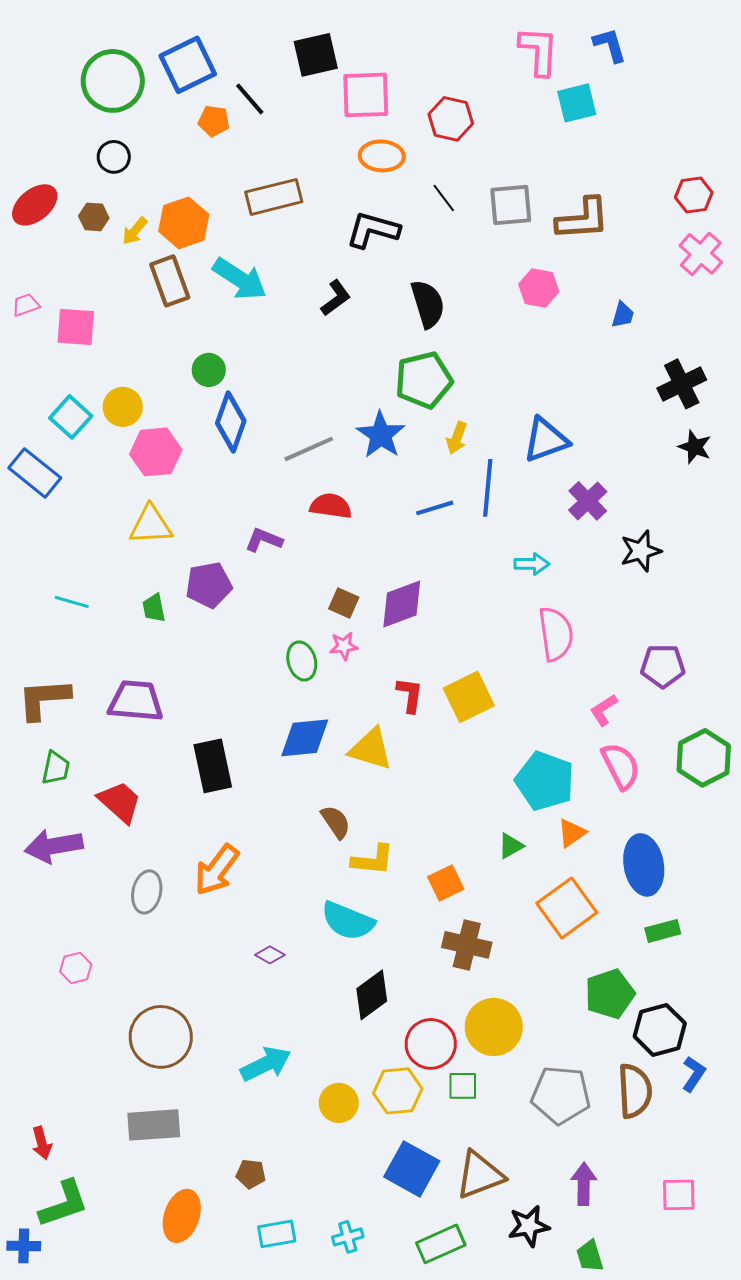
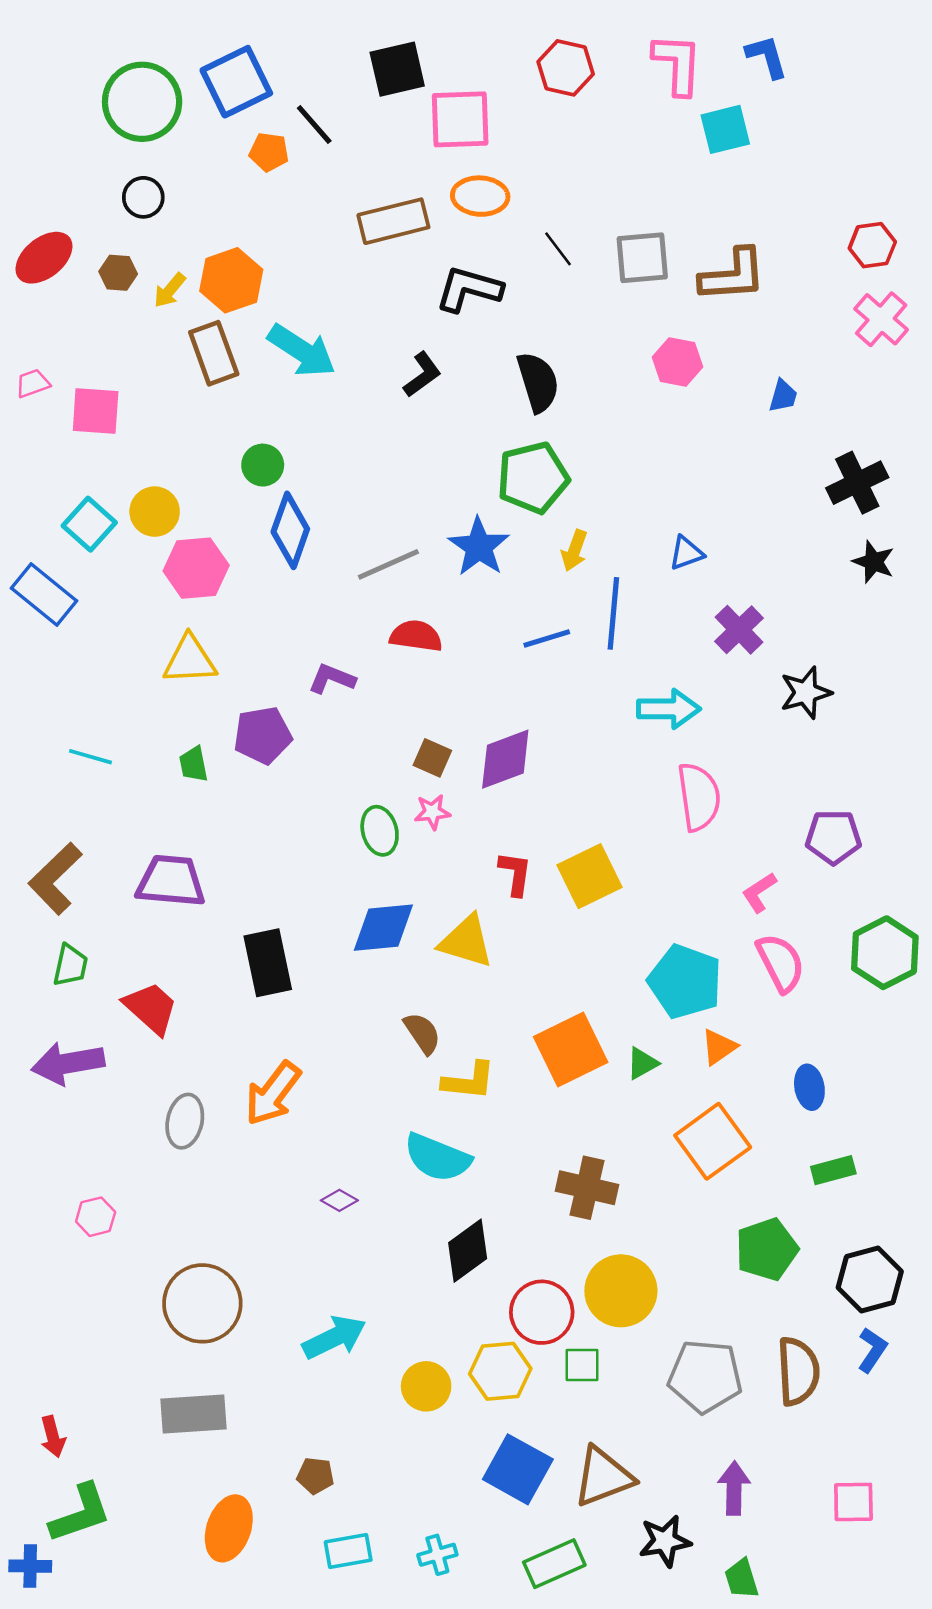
red hexagon: (451, 119) -> (566, 68), moved
brown rectangle: (274, 197) -> (393, 221), moved
blue triangle: (546, 440) -> (686, 553), size x0.6
cyan arrow: (532, 564) -> (669, 709), size x1.4
brown L-shape: (44, 699) -> (55, 879), turned -40
blue ellipse: (644, 865) -> (809, 1087), size x0.6
orange square: (446, 883) -> (571, 1050), moved, size x1.6
black hexagon: (660, 1030) -> (870, 1280), moved

